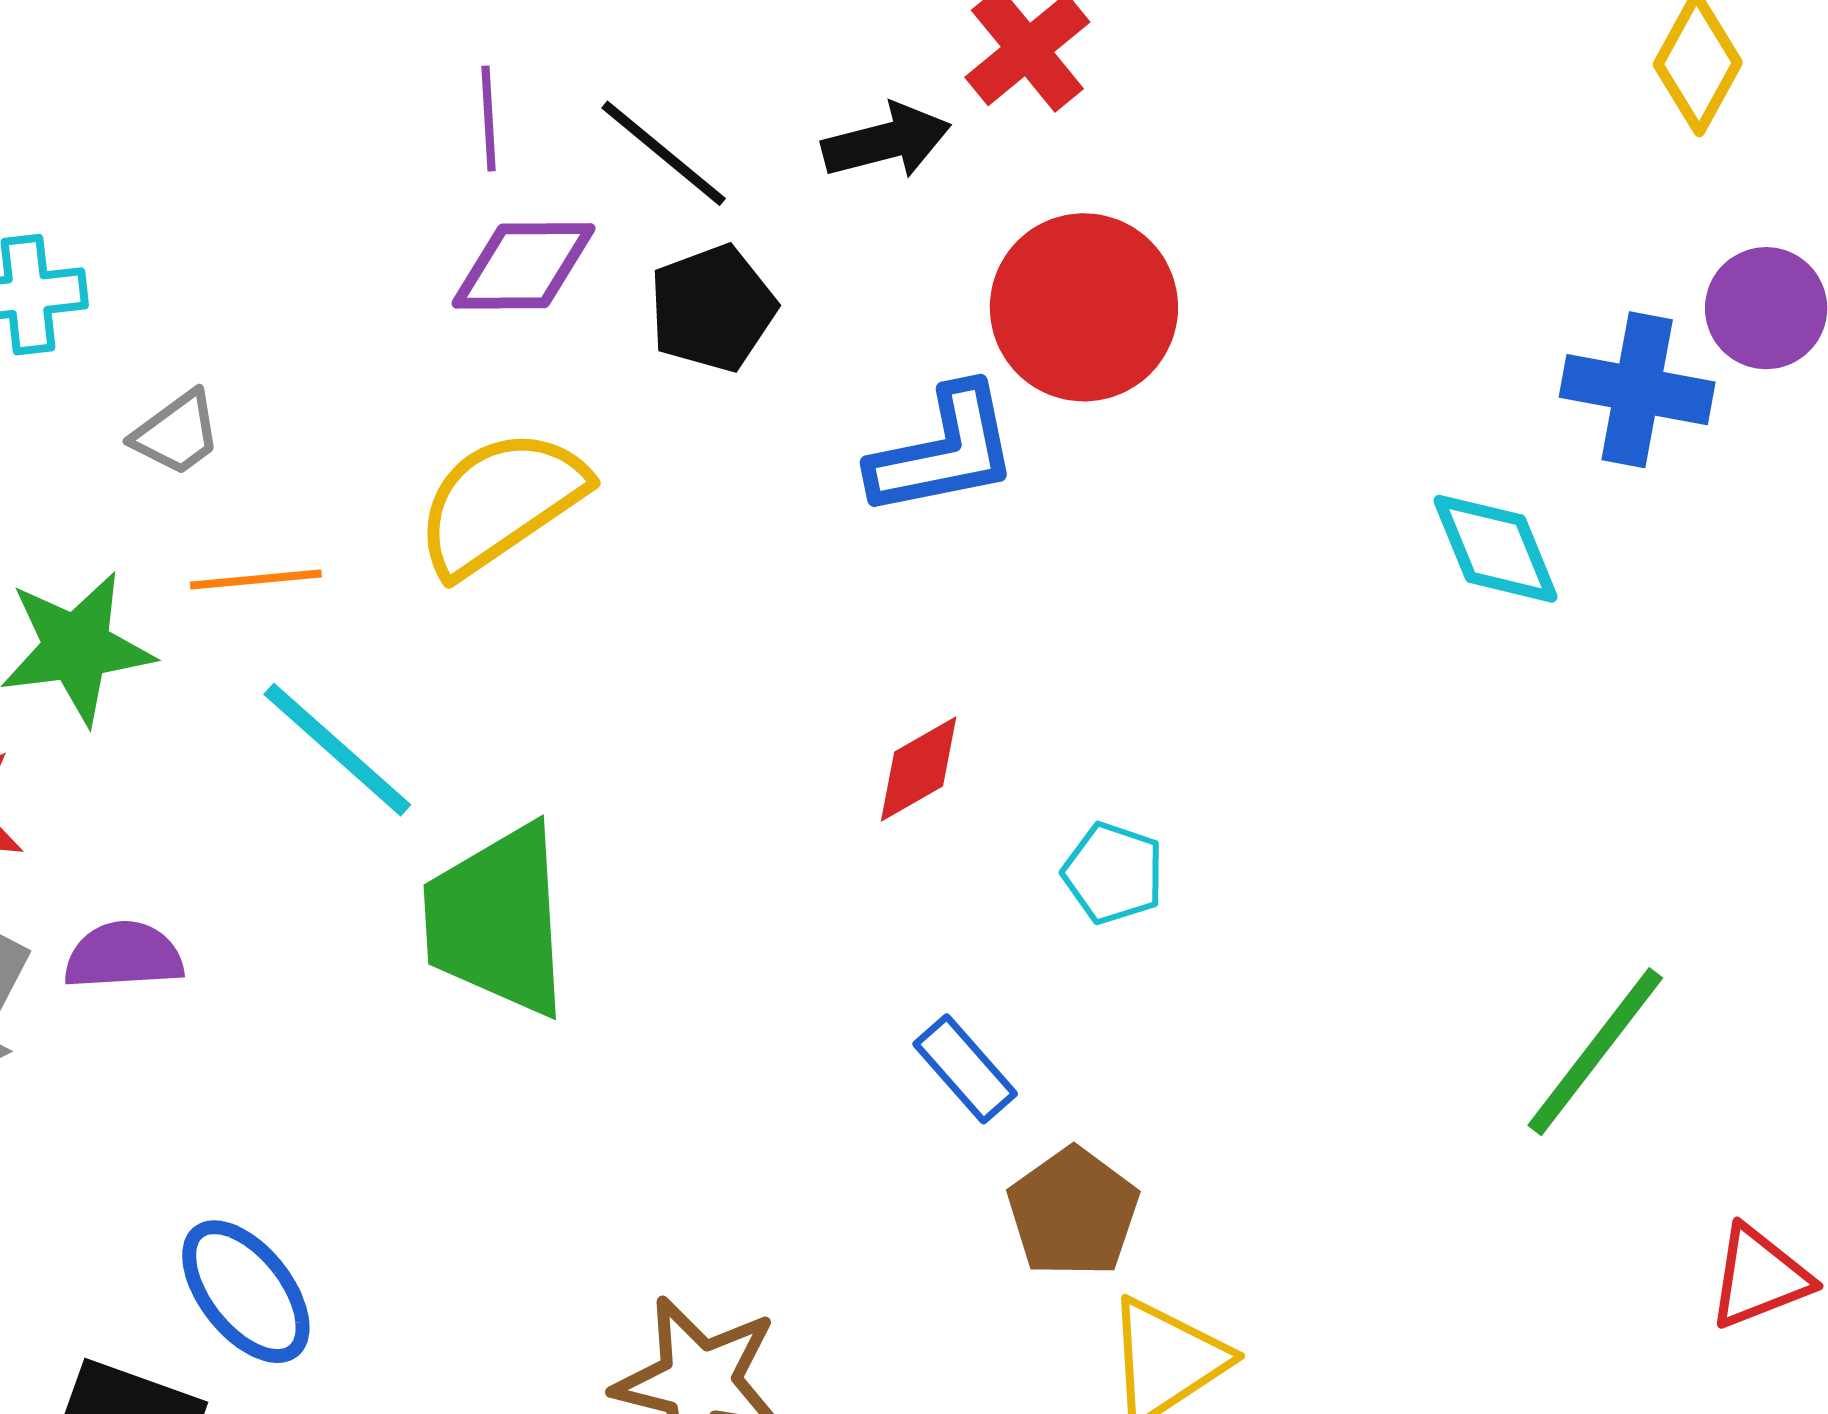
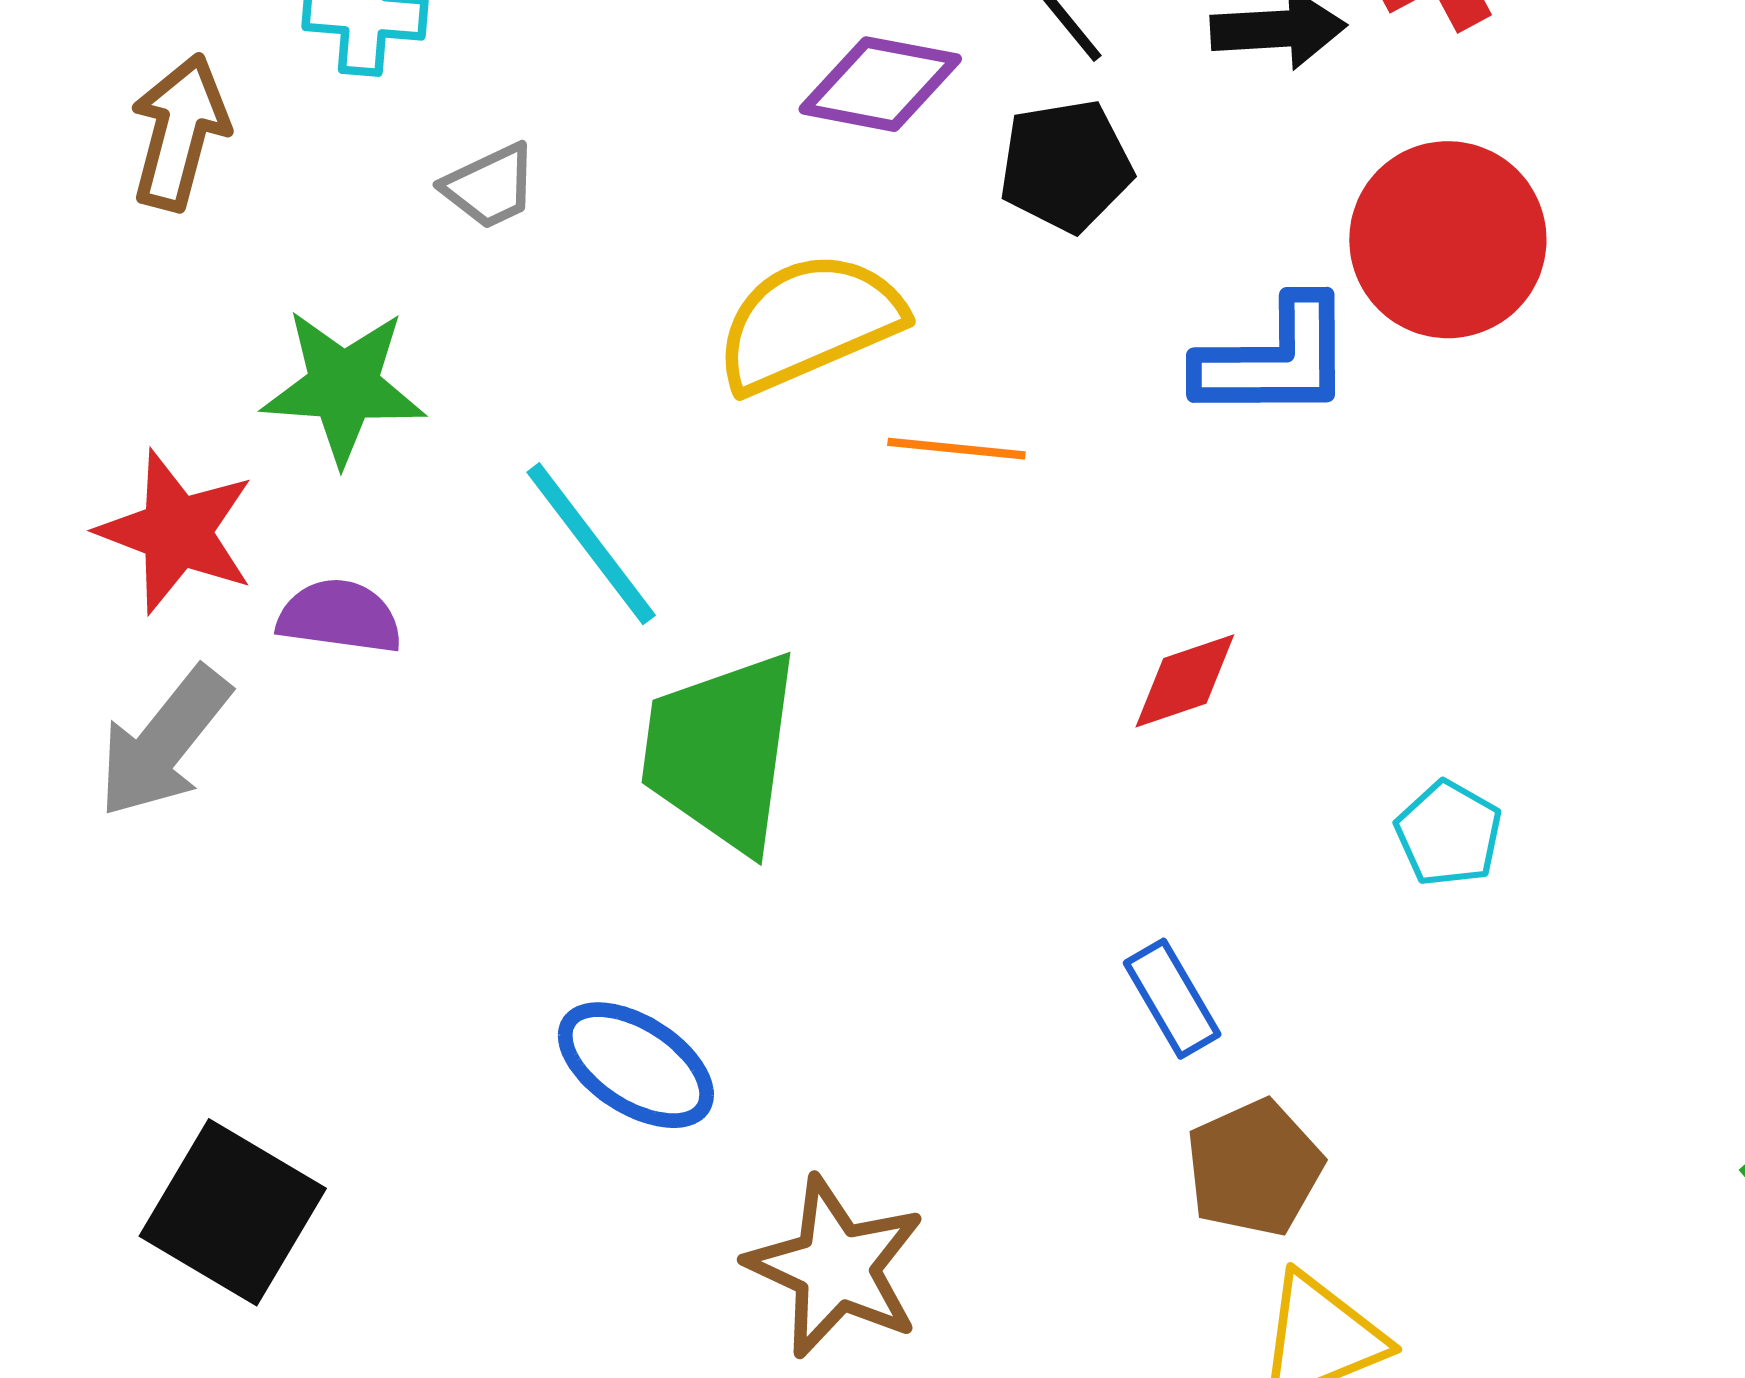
orange line: (256, 579) -> (956, 449), moved
cyan pentagon: (1113, 873) -> (1449, 834), moved
purple semicircle: (124, 956) -> (340, 617), moved
blue ellipse: (246, 1292) -> (636, 1065), moved, turned -30

